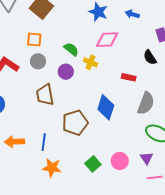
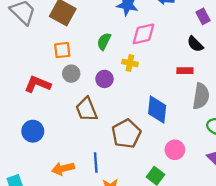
green semicircle: (71, 49) -> (104, 41), moved, turned -91
red rectangle: (129, 77) -> (185, 71), moved
pink circle: (120, 161) -> (175, 150), moved

